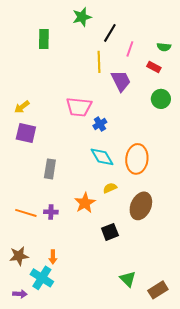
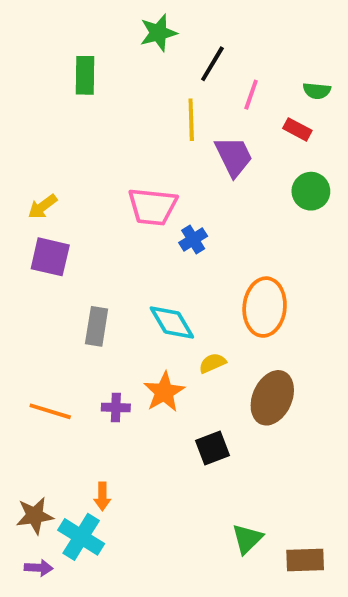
cyan diamond: (102, 157) -> (172, 323), moved
purple cross: (51, 212) -> (116, 407), moved
brown star: (19, 256) -> (35, 516), moved
green triangle: (128, 279) -> (247, 539), turned 30
brown rectangle: (158, 290) -> (305, 560), turned 30

